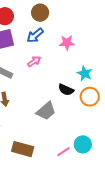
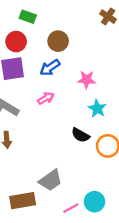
cyan star: (85, 73) -> (97, 109), moved
gray trapezoid: (46, 111) -> (51, 180), moved
brown rectangle: (23, 149) -> (23, 201), turned -30

